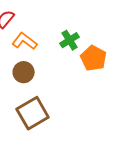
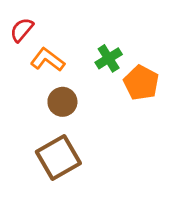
brown circle: (24, 72) -> (62, 102), moved

